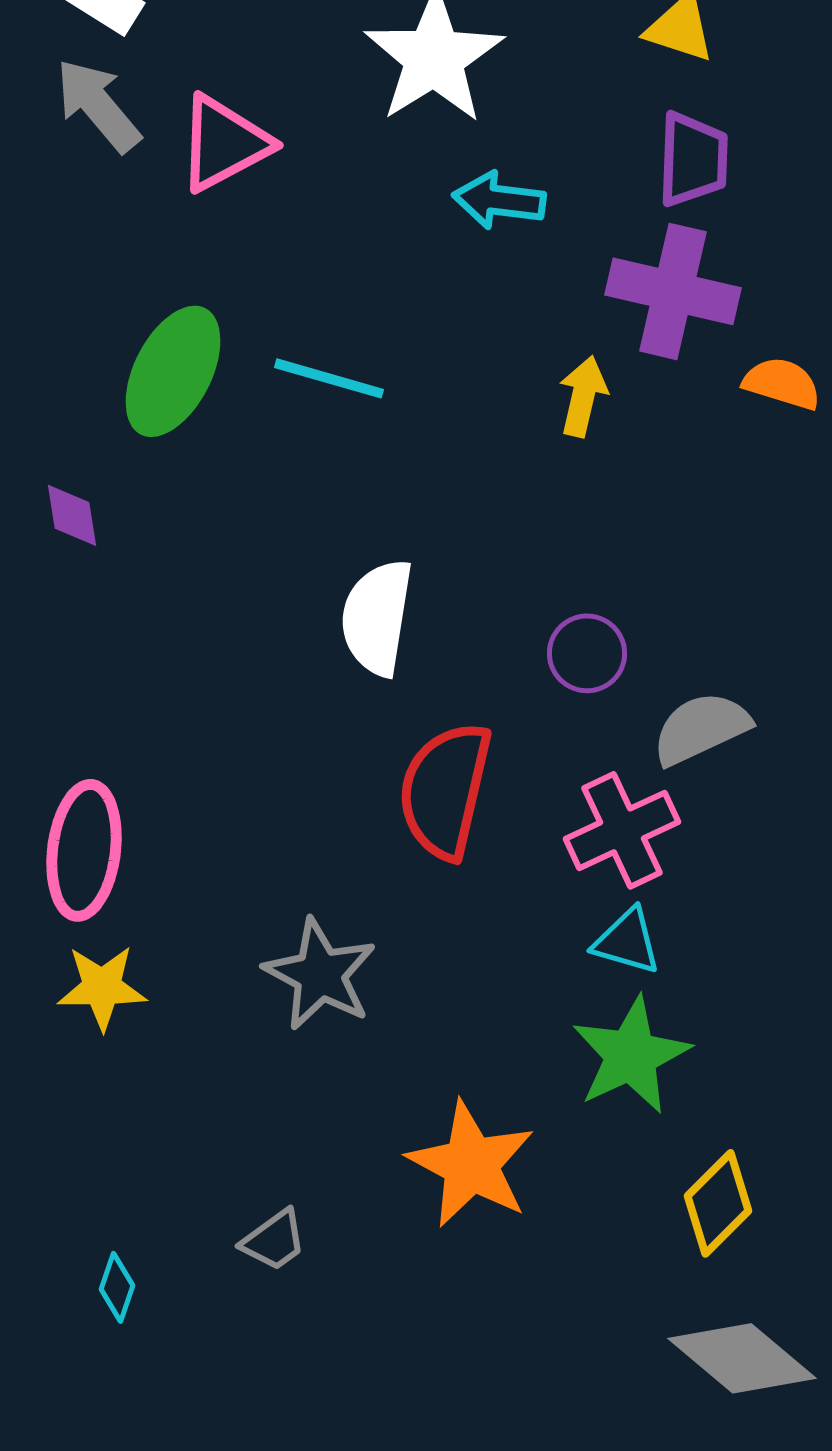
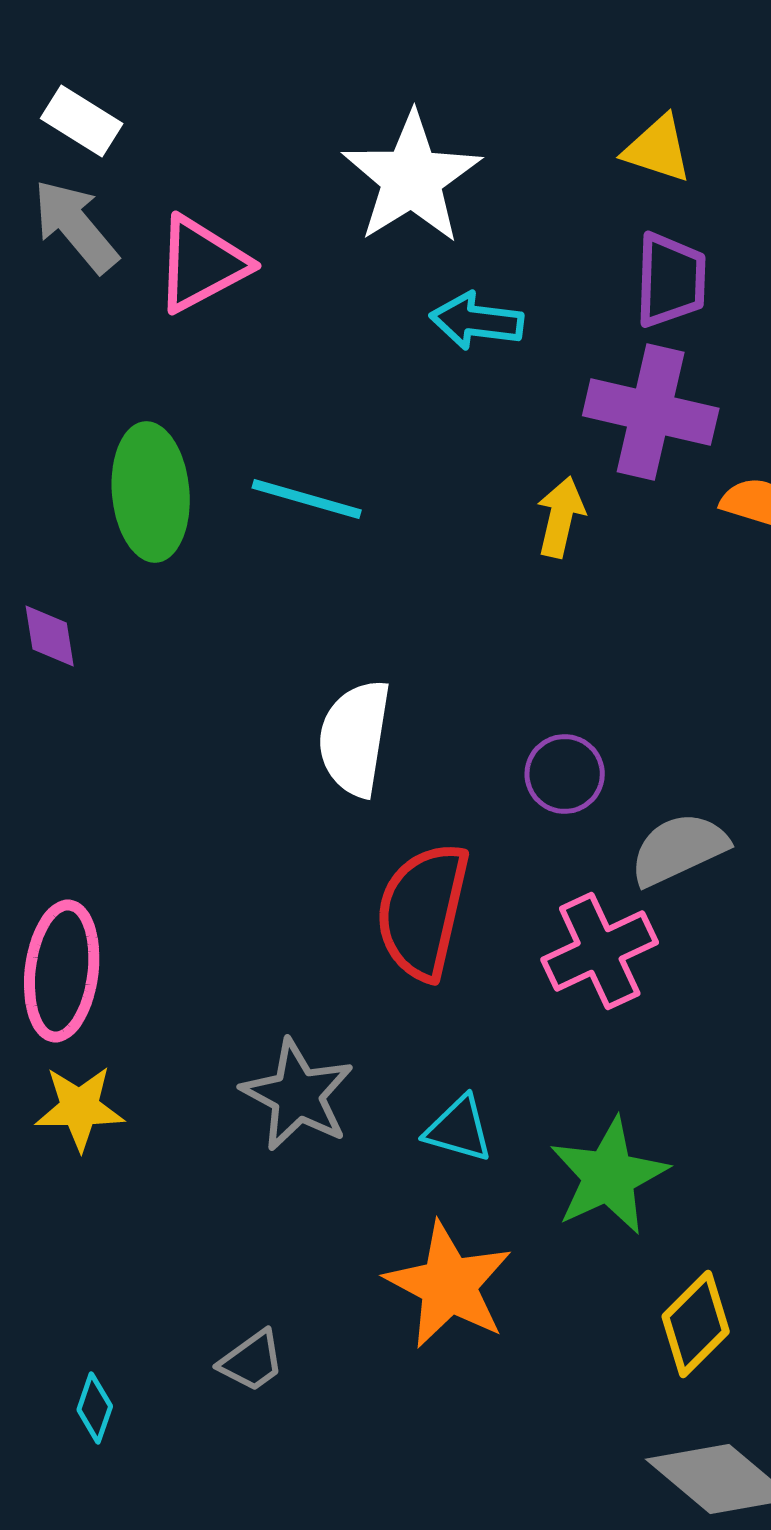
green ellipse: (173, 371) -> (151, 492), turned -32
cyan triangle: (627, 941) -> (459, 1129), moved

